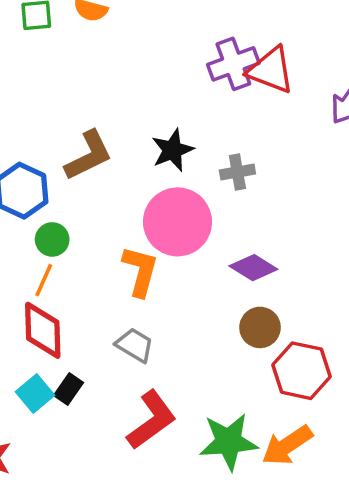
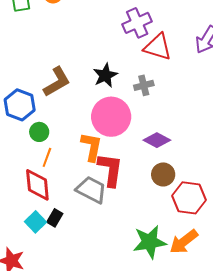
red triangle: (271, 70) -> (158, 47), moved
orange line: (44, 280) -> (47, 157), moved
gray trapezoid: (135, 345) -> (91, 190), size x1.4
red L-shape: (151, 420) -> (110, 170), moved, turned -42

